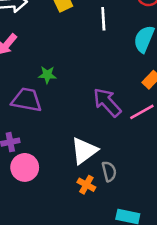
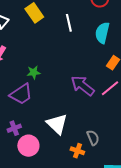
purple trapezoid: (27, 100) -> (21, 94), turned 145
white triangle: (84, 151) -> (57, 124), moved, turned -30

